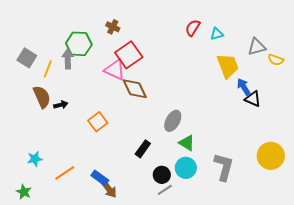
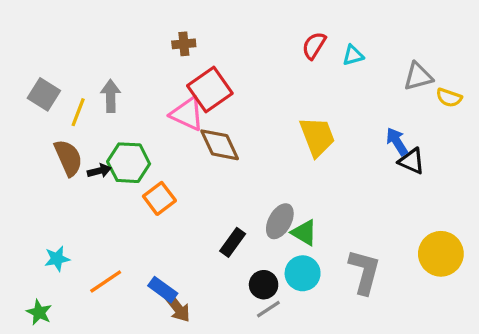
brown cross: (113, 27) -> (184, 44), turned -32
green hexagon: (79, 44) -> (129, 163), moved
yellow trapezoid: (228, 66) -> (317, 137), moved
gray ellipse: (173, 121) -> (280, 221), moved

